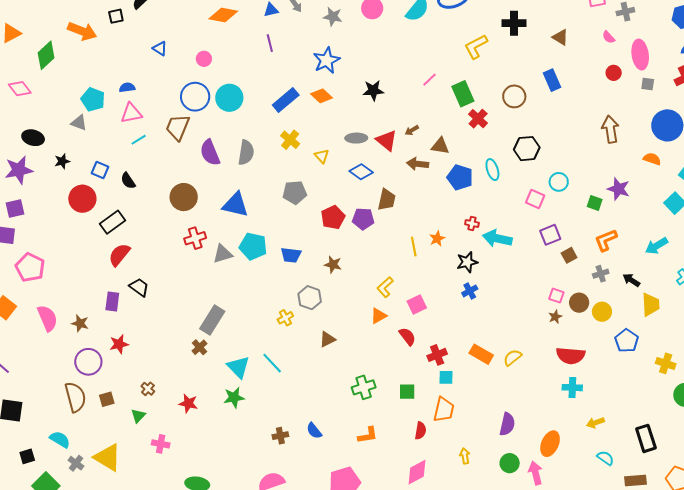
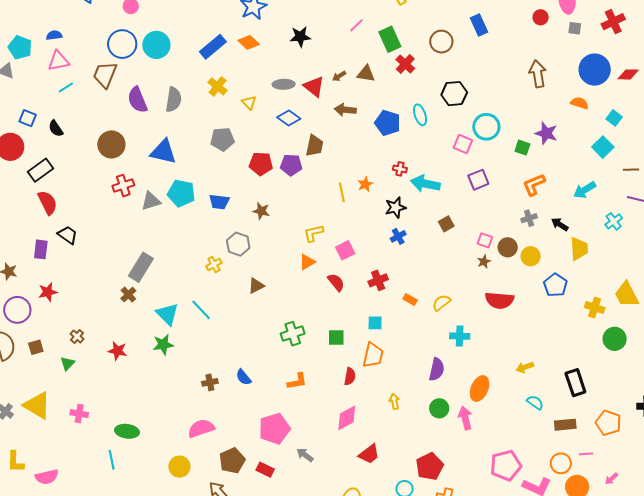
brown triangle: (440, 146) -> (366, 74), moved
cyan circle: (559, 182) -> (486, 127), size x1.4
red pentagon: (333, 217) -> (261, 164), turned 30
red semicircle: (119, 255) -> (48, 203), turned 115
brown square: (569, 255) -> (446, 224), moved
yellow L-shape: (385, 287) -> (313, 233), turned 30
orange rectangle: (481, 354) -> (410, 300), size x0.6
red cross: (437, 355) -> (378, 280), moved
cyan cross: (572, 388) -> (460, 336), moved
pink cross: (161, 444) -> (79, 414), moved

